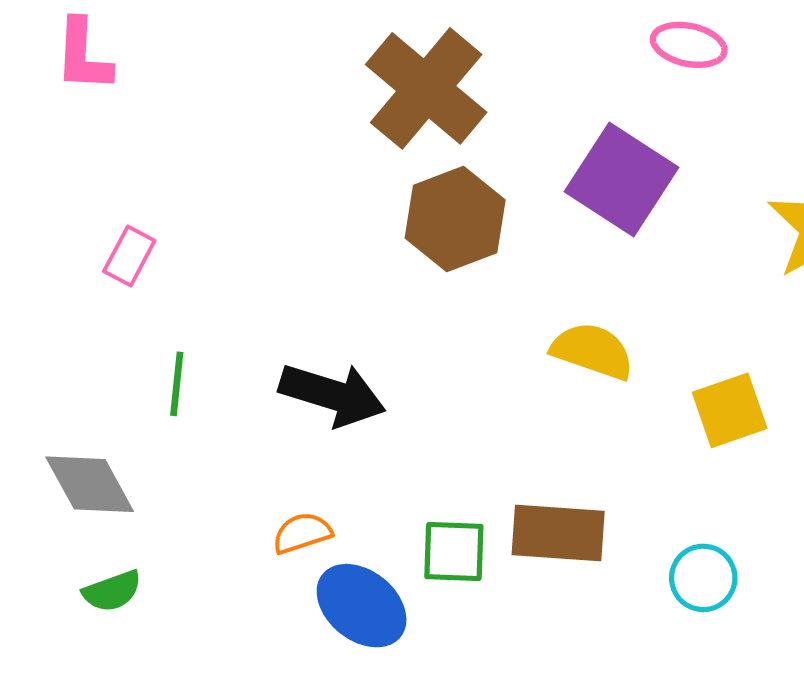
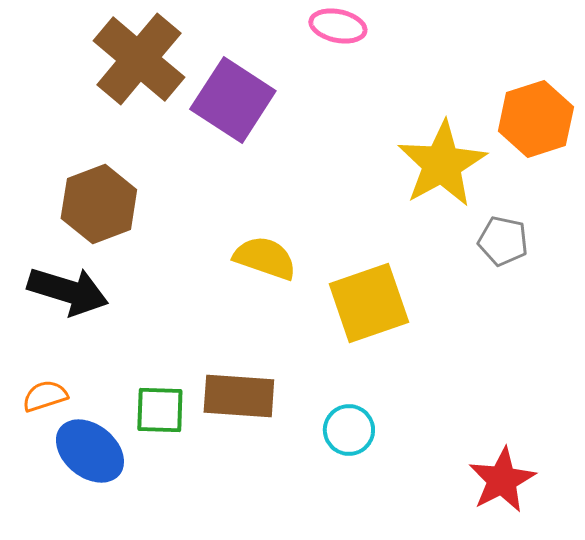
purple square: (621, 179) -> (233, 100), moved
brown hexagon: (455, 219) -> (99, 204), moved
yellow square: (730, 410) -> (369, 303), size x1.4

